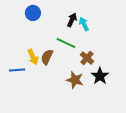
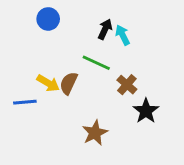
yellow arrow: (33, 57) -> (48, 83), turned -35
brown star: (75, 80) -> (95, 133), moved, turned 30

